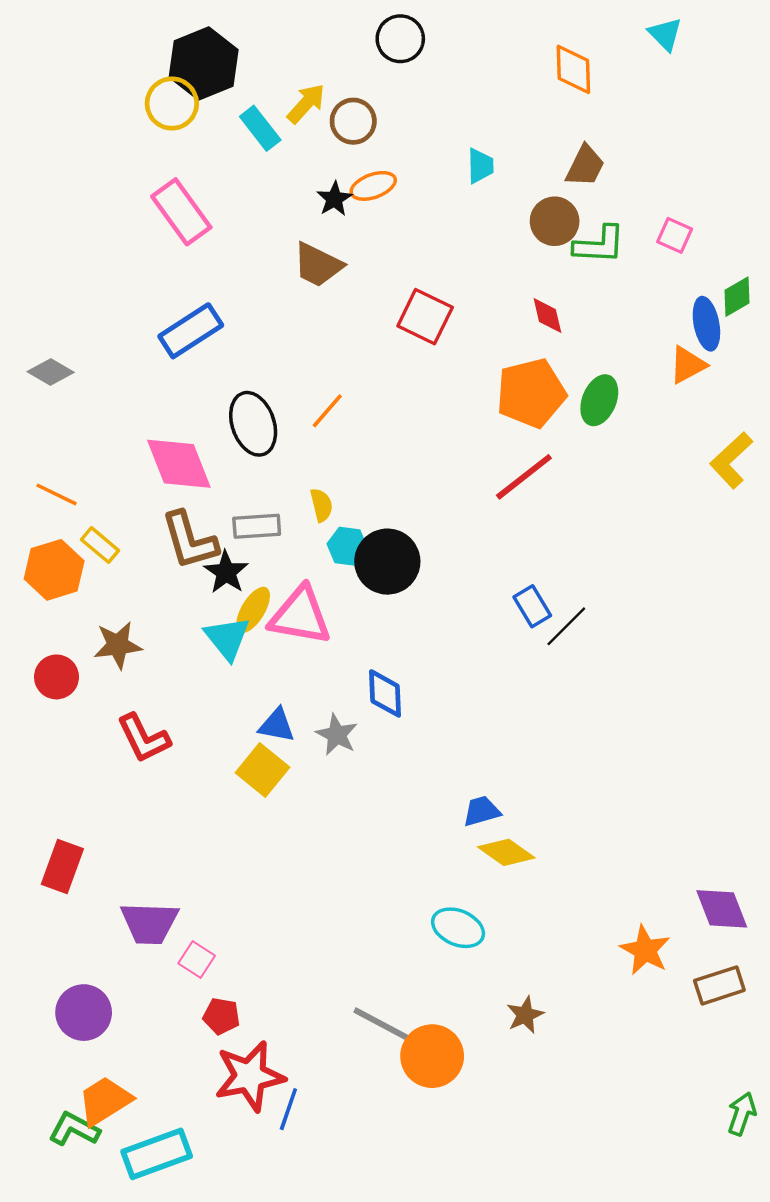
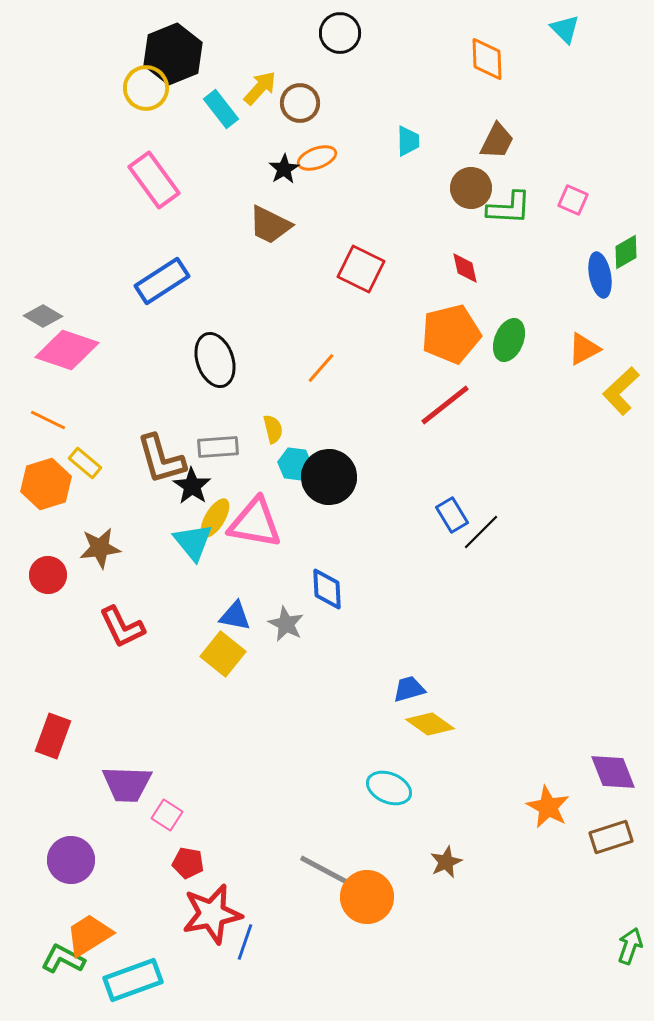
orange triangle: (688, 365) -> (584, 349), moved
orange line: (327, 411) -> (321, 368), moved
pink diamond: (179, 464) -> (67, 350), moved, turned -50

